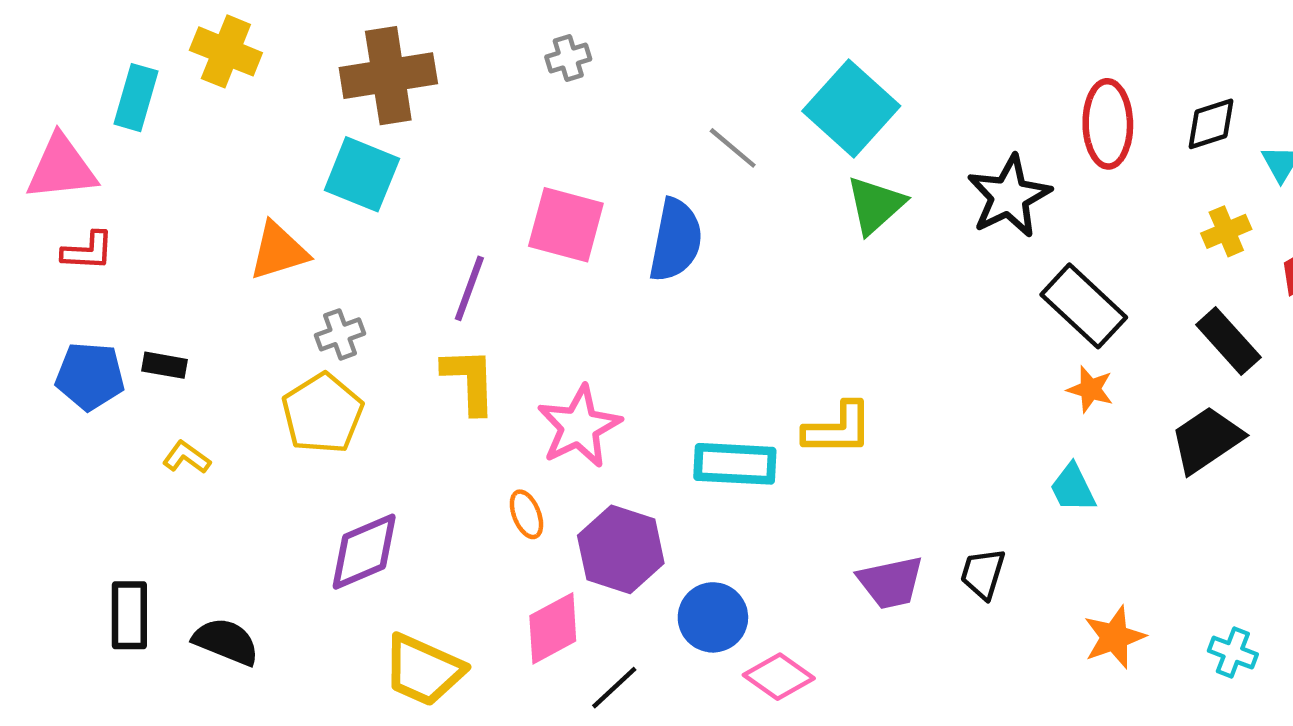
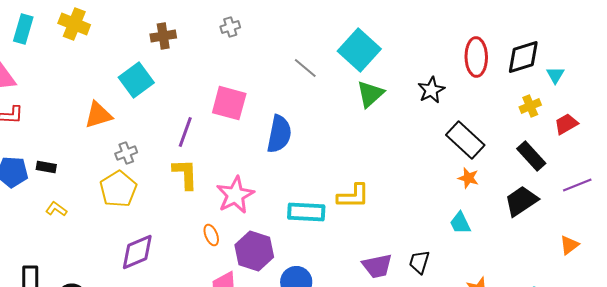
brown cross: (388, 76) -> (163, 36), moved, size x0.6
cyan rectangle: (136, 98) -> (23, 29), moved
black diamond: (1211, 124) -> (523, 57), size x1.4
cyan square: (362, 174) -> (136, 80), turned 32
black star: (1009, 196) -> (431, 90), size x0.7
blue semicircle: (676, 240) -> (279, 134), moved

